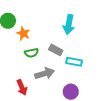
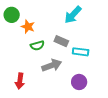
cyan arrow: (69, 25) -> (73, 15), turned 36
red arrow: (22, 87) -> (20, 81), moved, turned 35

